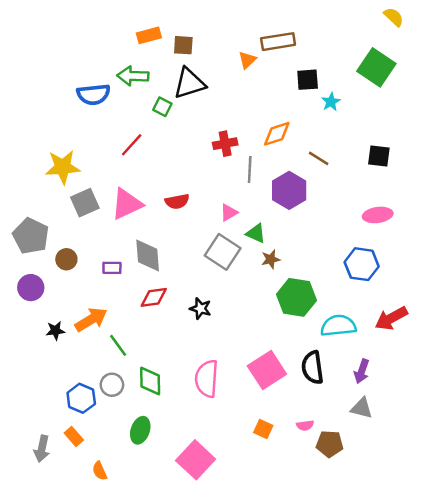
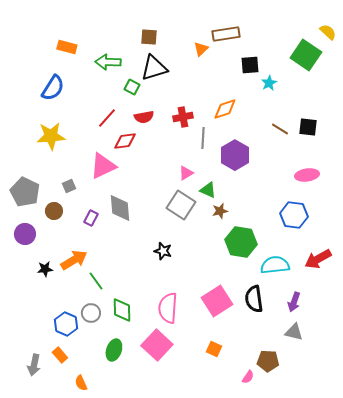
yellow semicircle: (394, 17) -> (328, 32), moved
orange rectangle: (149, 35) -> (67, 47), moved, turned 30
blue semicircle: (93, 94) -> (53, 88), moved, turned -52
brown line: (319, 158) -> (280, 129), moved
red semicircle: (177, 201) -> (144, 117), moved
gray square: (85, 203) -> (69, 186), moved, size x0.6
purple rectangle: (112, 268) -> (91, 218), turned -63
red diamond: (154, 297) -> (125, 141), moved
pink semicircle: (305, 425) -> (248, 377), moved, turned -48
pink square: (196, 460) -> (157, 345), moved

